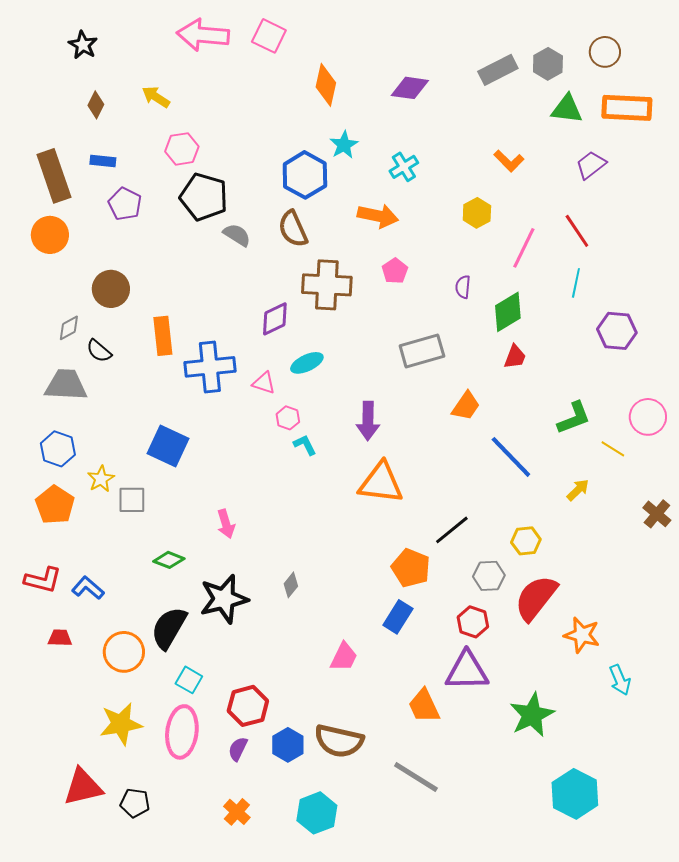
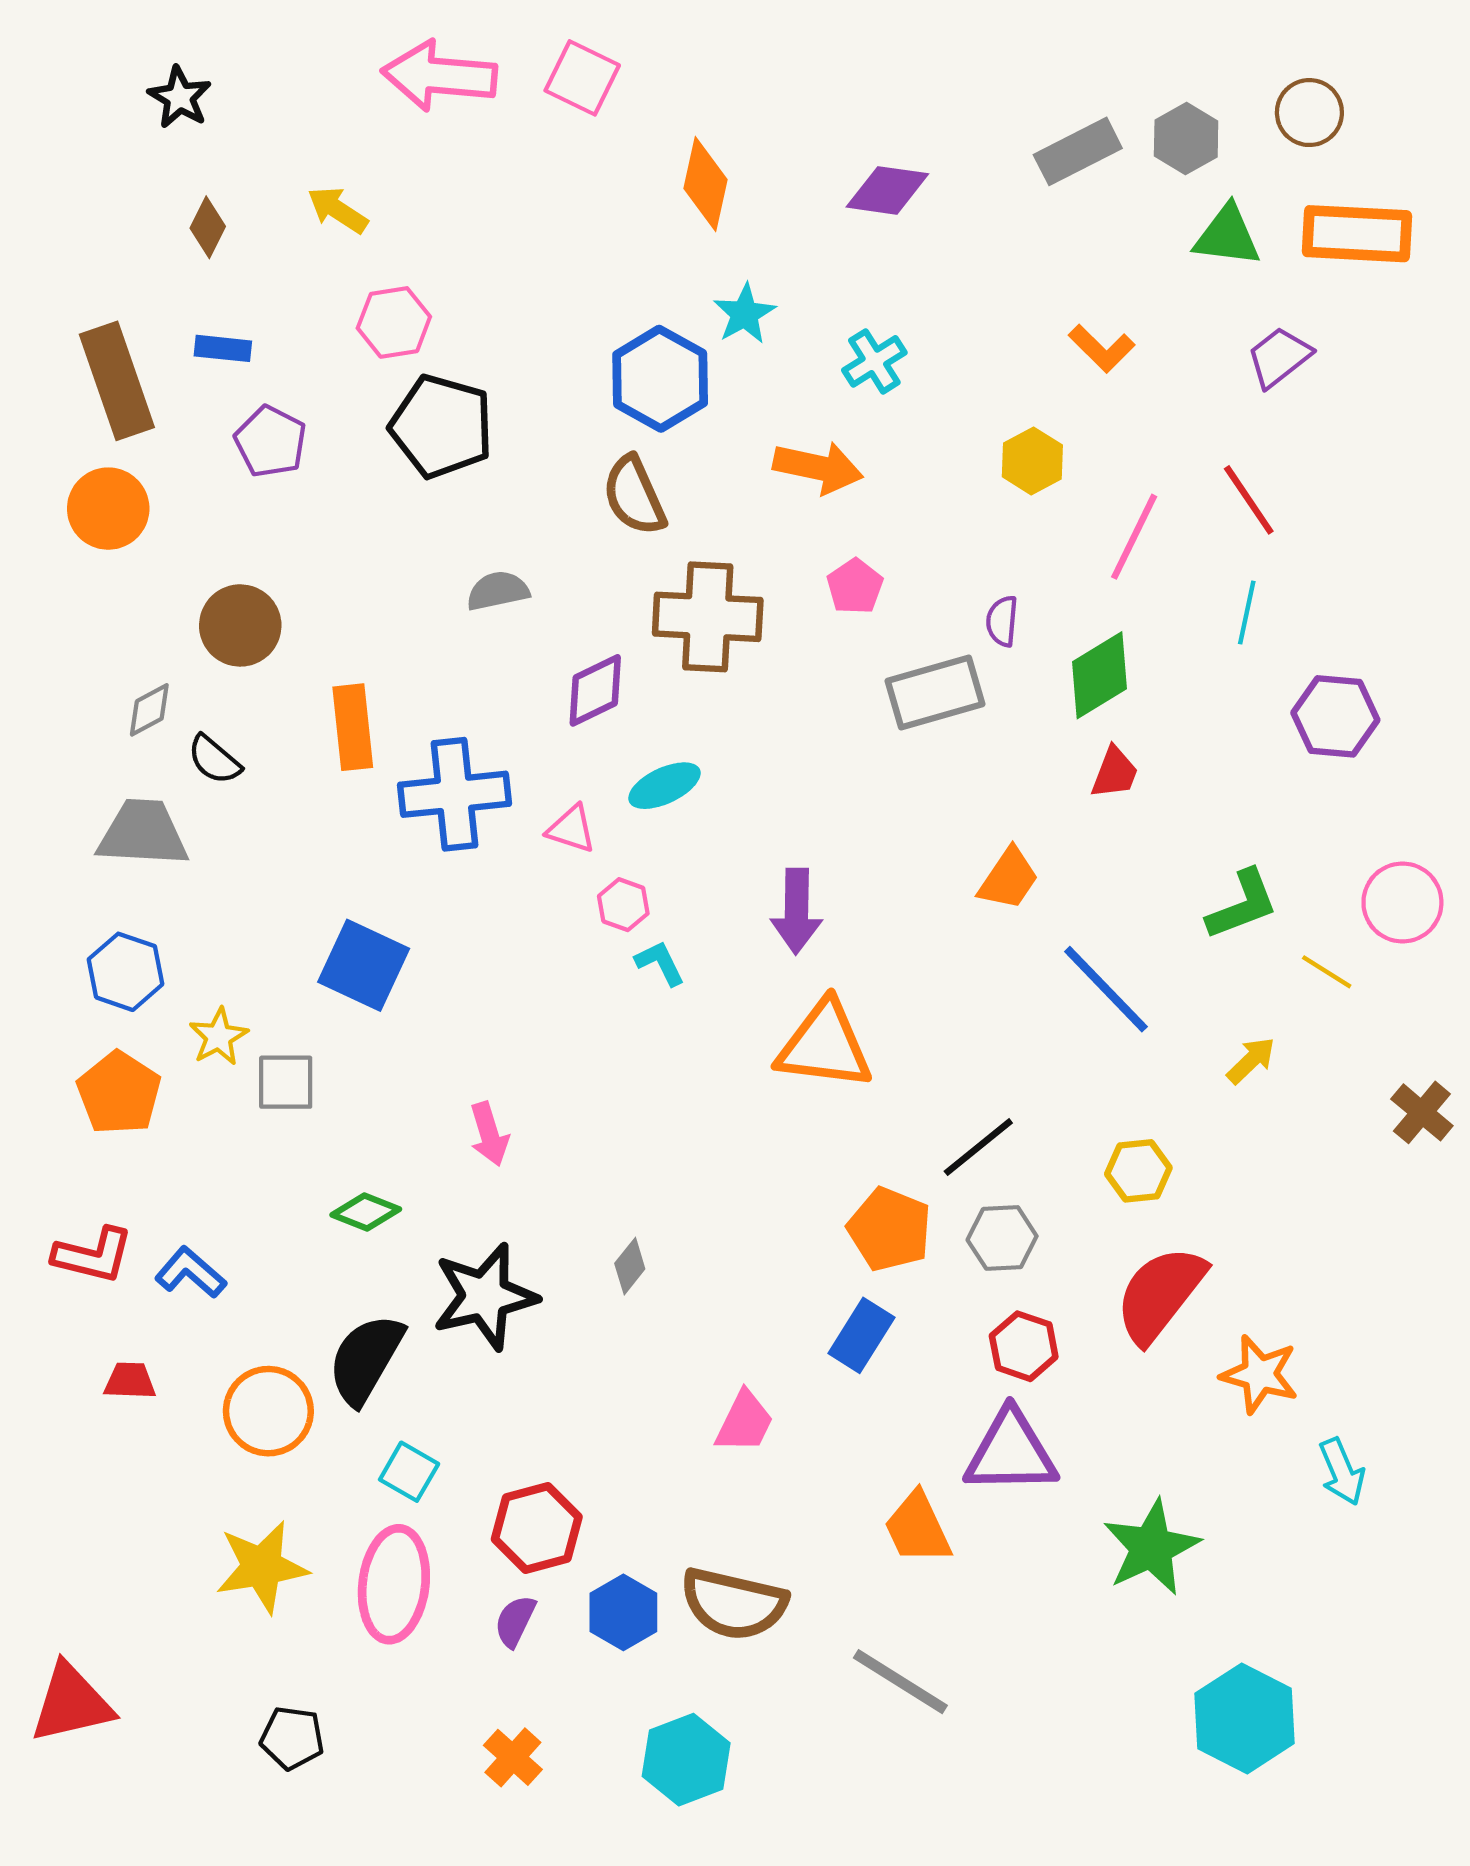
gray semicircle: (237, 235) -> (498, 591), moved, turned -44
gray rectangle: (422, 351) -> (935, 693), moved
gray hexagon: (489, 576) -> (1002, 1238), moved
red triangle: (83, 787) -> (71, 1703), moved

